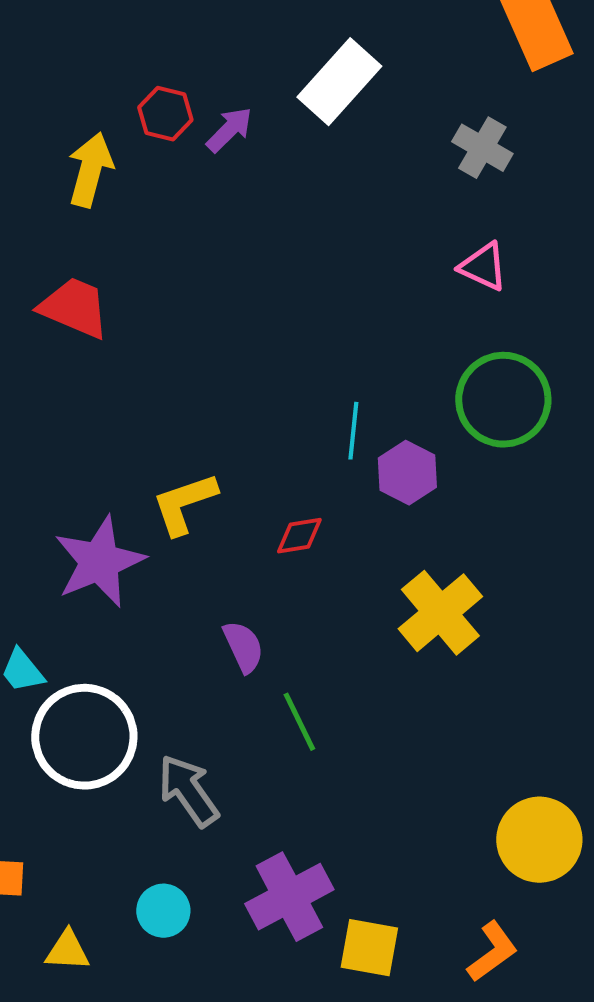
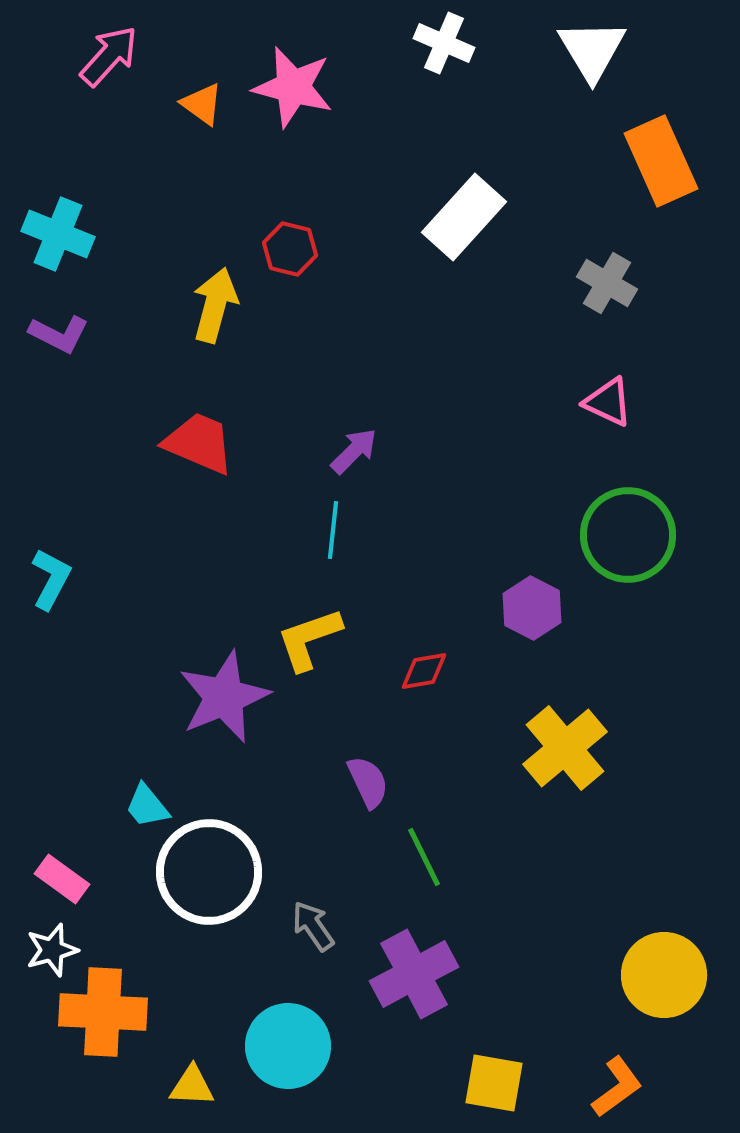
purple arrow: (229, 130) -> (354, 451), moved
cyan line: (353, 431) -> (333, 530), moved
gray arrow: (188, 791) -> (313, 926), size x0.7
purple cross: (289, 897) -> (414, 974), moved
cyan circle: (163, 911) -> (288, 1046), size x1.6

